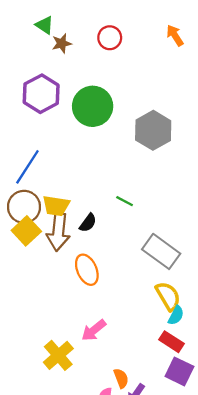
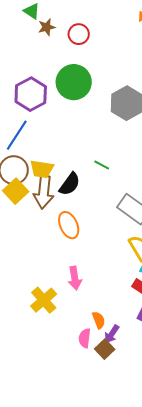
red circle: (110, 38) -> (79, 34), moved
purple hexagon: (41, 94) -> (31, 94), moved
black semicircle: (88, 223) -> (70, 184), size x1.4
pink arrow: (94, 330) -> (75, 278), turned -60

